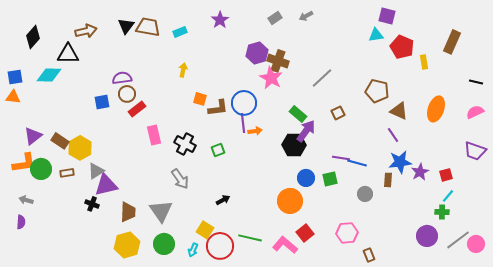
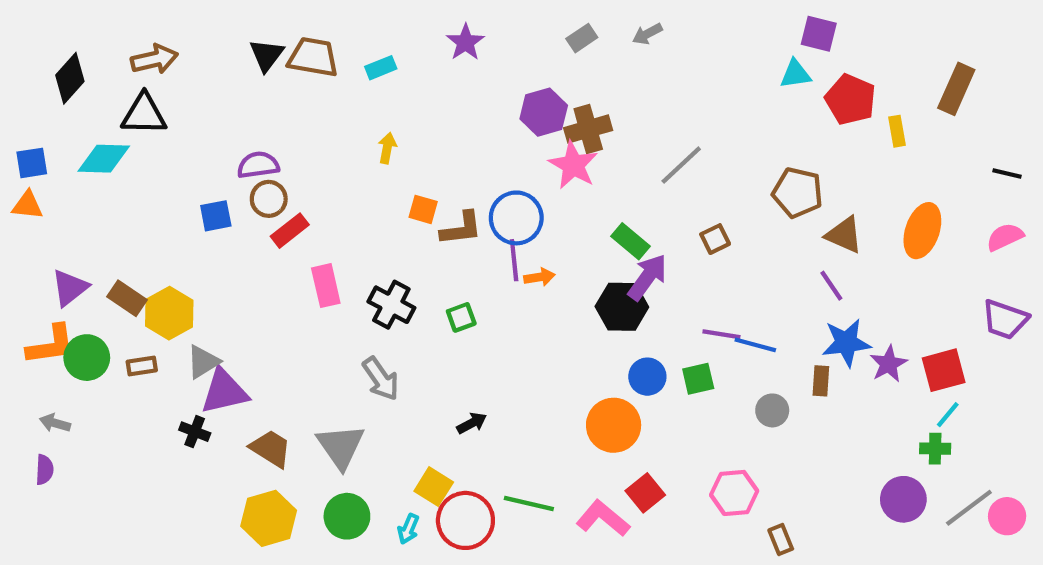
brown arrow: (86, 31) -> (154, 59), moved
brown cross: (278, 61) -> (588, 129), turned -35
red square: (446, 175) -> (944, 370), size x1.5
brown trapezoid: (128, 212) -> (271, 449), turned -60

